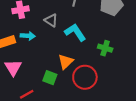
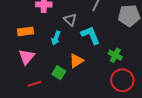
cyan arrow: (28, 36) -> (56, 38), moved, turned 96
red circle: (85, 77) -> (122, 80), moved

